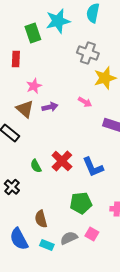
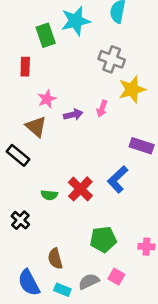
pink arrow: (85, 102) -> (102, 109), moved, turned 80
purple arrow: (50, 107) -> (73, 115), moved
green semicircle: (36, 166) -> (49, 195), turned -56
blue L-shape: (93, 167) -> (118, 179), moved, turned 70

